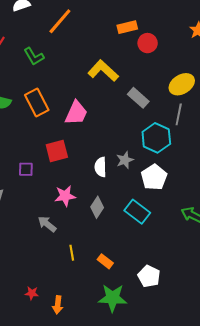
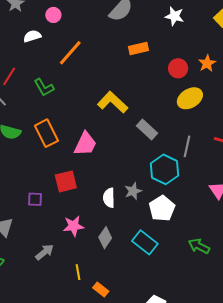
orange rectangle: (127, 27) -> (139, 48), moved
red circle: (148, 43) -> (178, 68), moved
yellow ellipse: (182, 84) -> (190, 98), moved
gray arrow: (47, 224) -> (44, 252), moved, turned 102
yellow line: (72, 253) -> (78, 272), moved
orange rectangle: (105, 261) -> (101, 290), moved

